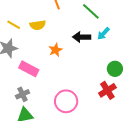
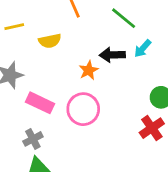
yellow line: (14, 25) -> (14, 27), moved, turned -40
orange star: (55, 50) -> (89, 70), moved
pink circle: (66, 101) -> (83, 109), moved

